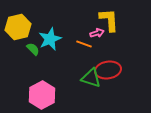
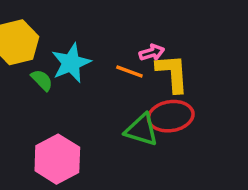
yellow L-shape: (109, 20) -> (172, 73), moved

